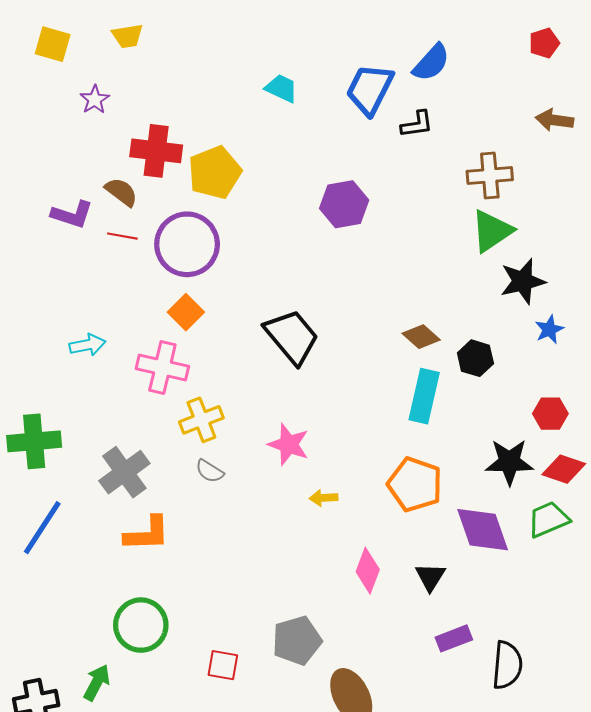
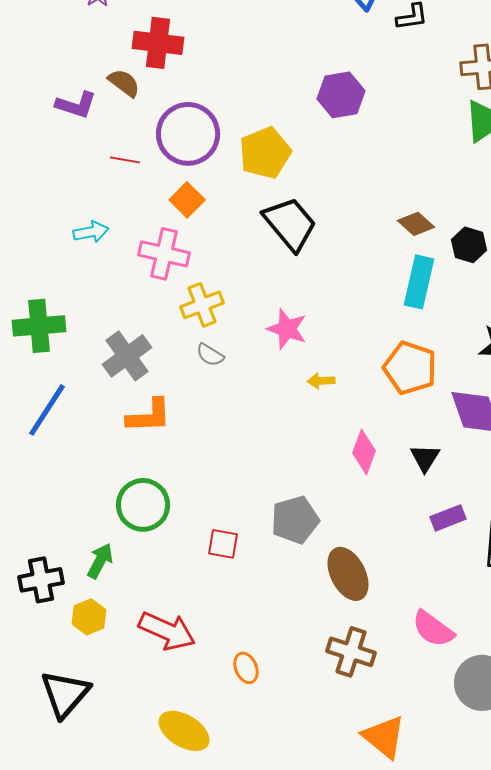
yellow pentagon: (215, 172) -> (265, 153), moved
red line: (122, 236) -> (125, 160), moved

